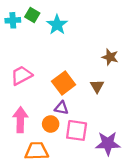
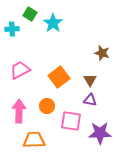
cyan cross: (13, 20) -> (12, 29), moved
purple triangle: (61, 108) -> (90, 100), moved
orange circle: (51, 124) -> (47, 106), moved

